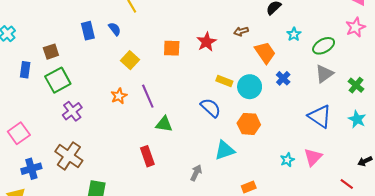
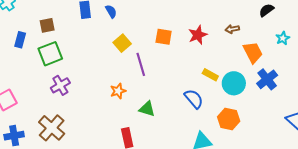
blue cross: (283, 78) -> (267, 79), size x1.5
orange star: (119, 96) -> (118, 91), moved
purple line: (148, 96) -> (141, 64), moved

